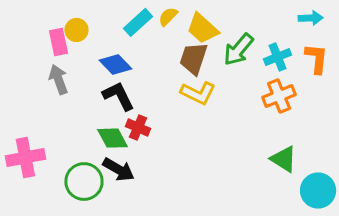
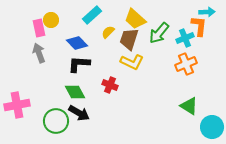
yellow semicircle: (168, 16) -> (108, 32), moved
orange L-shape: (317, 58) -> (199, 26), moved
black L-shape: (118, 96) -> (79, 64), turned -60
red cross: (138, 128) -> (110, 85), moved

